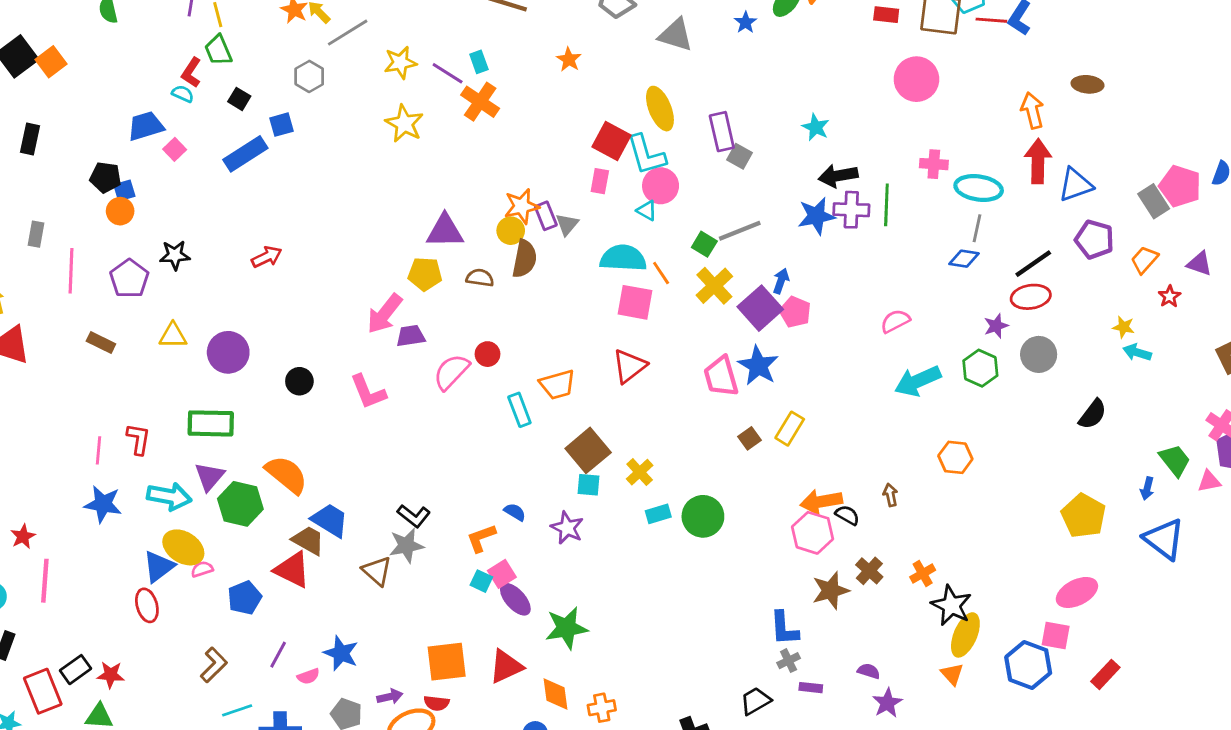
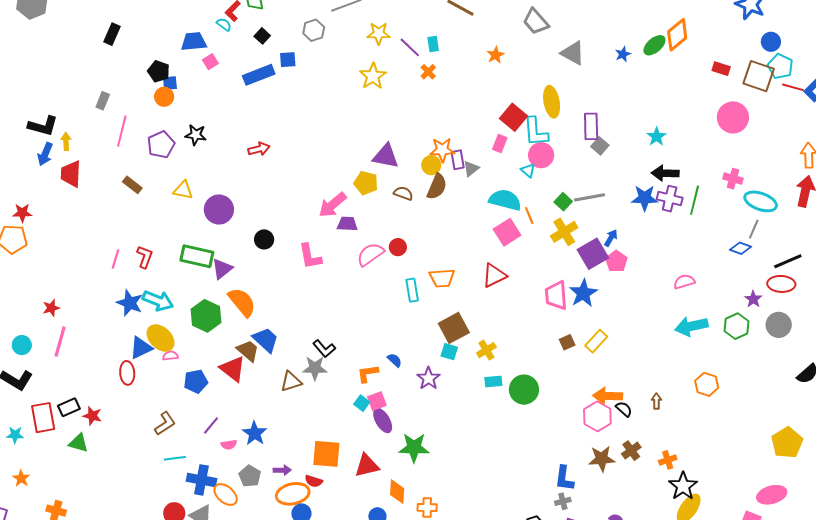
orange cross: (480, 102) -> (428, 72), size x0.6
pink square: (635, 302) -> (507, 232), turned 36
purple star: (996, 326) -> (753, 299), turned -30
purple triangle: (209, 477) -> (222, 269), moved
blue star: (103, 504) -> (130, 303), moved
brown triangle: (377, 571) -> (291, 382), turned 50

